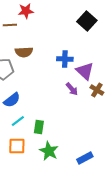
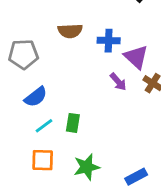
brown semicircle: (24, 52) -> (70, 31), moved
green rectangle: (39, 127) -> (73, 123), moved
green star: (49, 151) -> (87, 167), turned 30

